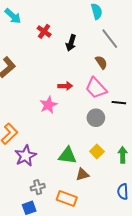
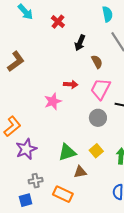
red cross: (44, 31) -> (58, 22), moved
brown semicircle: (101, 62) -> (97, 62), moved
pink trapezoid: (96, 88) -> (100, 89), turned 65
green triangle: (67, 155) -> (67, 152), turned -30

